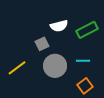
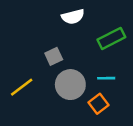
white semicircle: (59, 26) -> (73, 17), moved
orange square: (85, 86) -> (99, 104), moved

